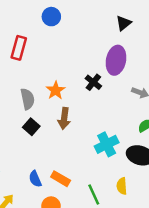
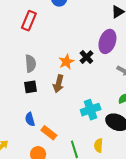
orange star: (56, 90) -> (66, 62), moved
black square: (31, 127) -> (31, 87), turned 32
blue semicircle: (35, 179) -> (30, 119), moved

